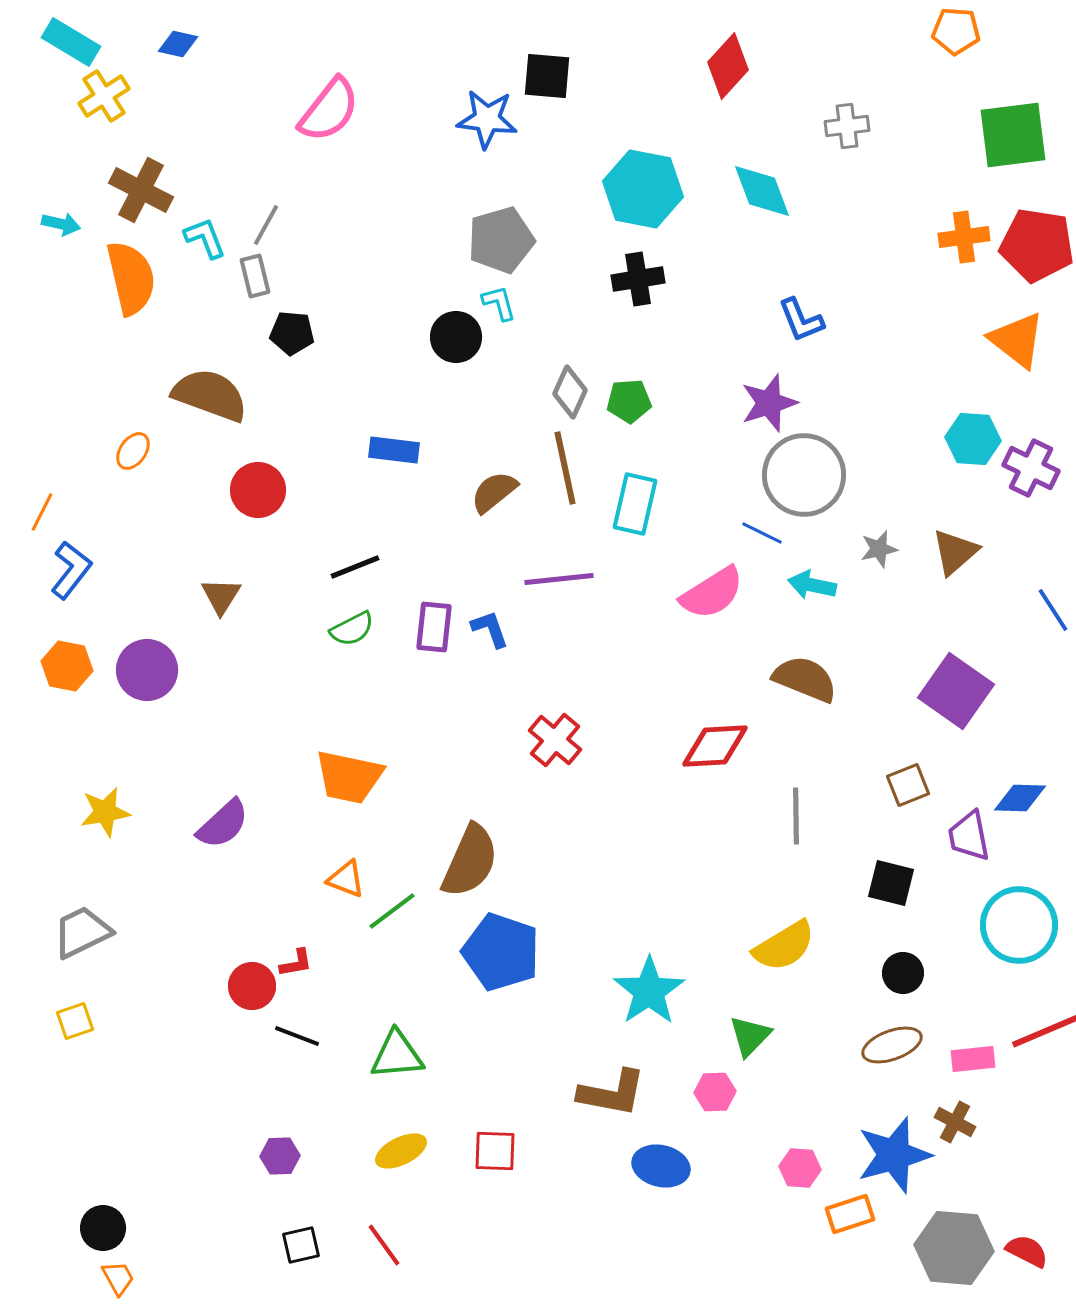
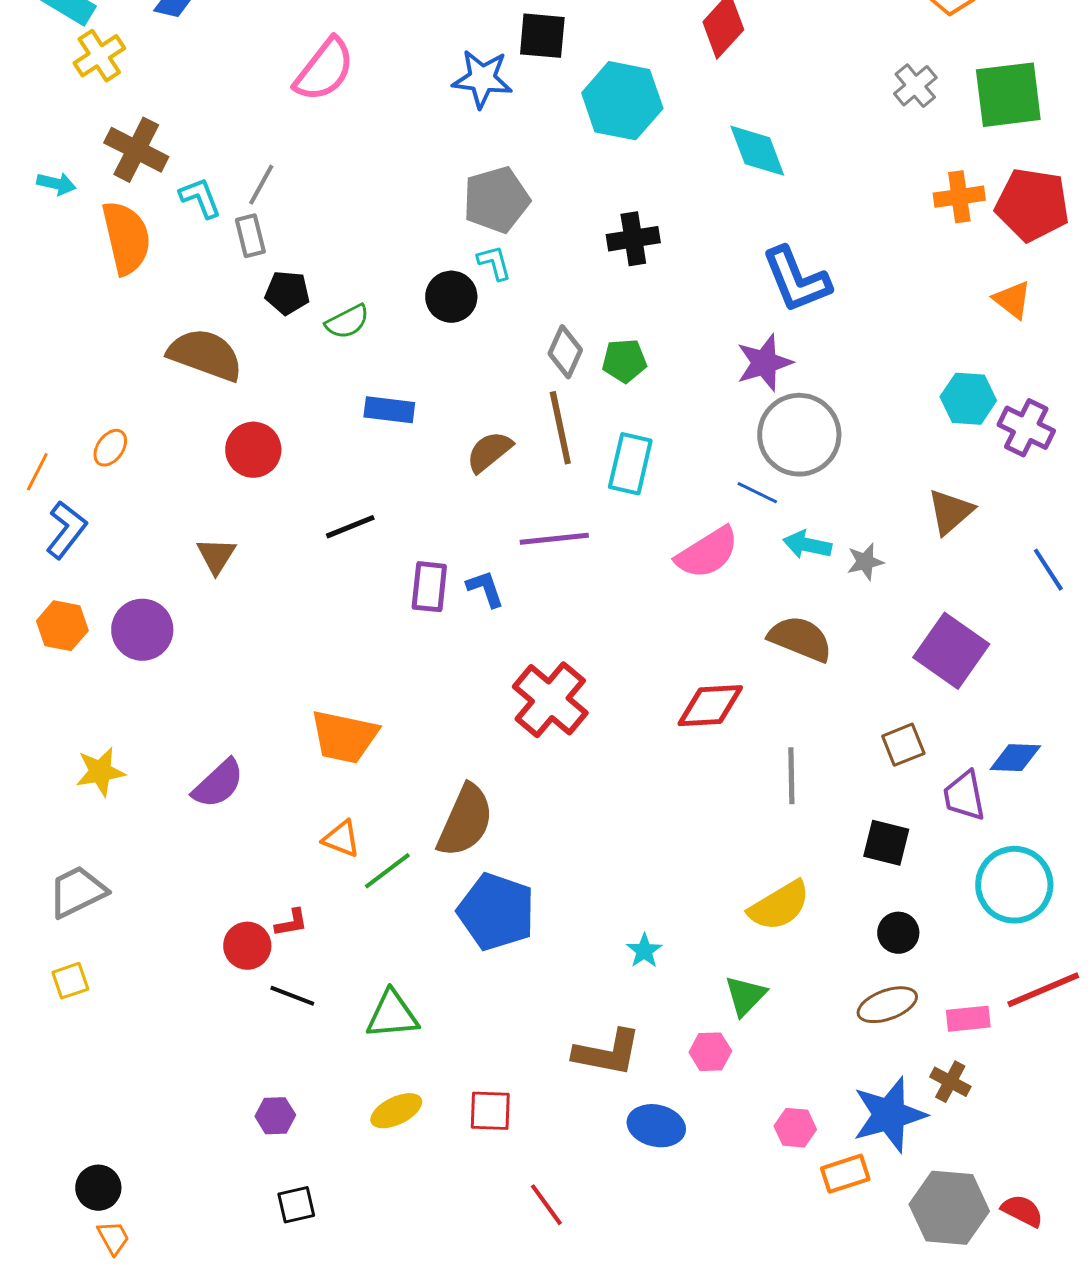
gray cross: (847, 126) -> (915, 86), moved, turned -33
cyan hexagon: (643, 189) -> (622, 101), moved
blue L-shape: (801, 320) -> (796, 280), size x1.5
orange triangle: (1017, 340) -> (1012, 300), size x0.7
orange ellipse: (133, 451) -> (110, 448), moved
gray star: (879, 549) -> (865, 562), moved
green semicircle: (352, 629) -> (347, 322), moved
red cross: (555, 740) -> (550, 700), size x1.4
cyan star: (649, 991) -> (644, 951), size x0.5
red line: (384, 1245) -> (546, 1205), moved

